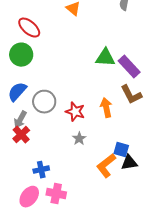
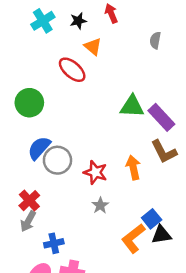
red ellipse: (29, 28) -> (72, 70), moved
blue semicircle: (17, 92) -> (39, 148), moved
gray arrow: (20, 120) -> (28, 221), moved
blue square: (121, 150) -> (152, 219), turned 35

